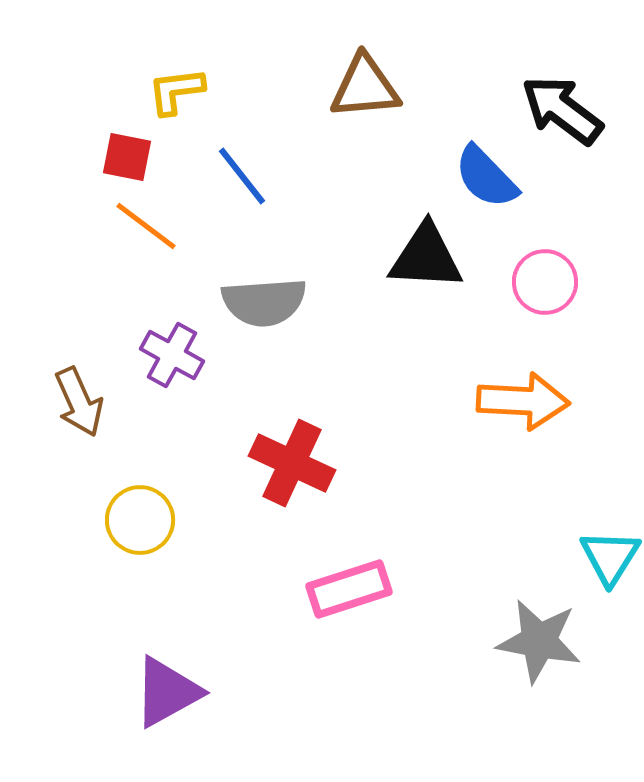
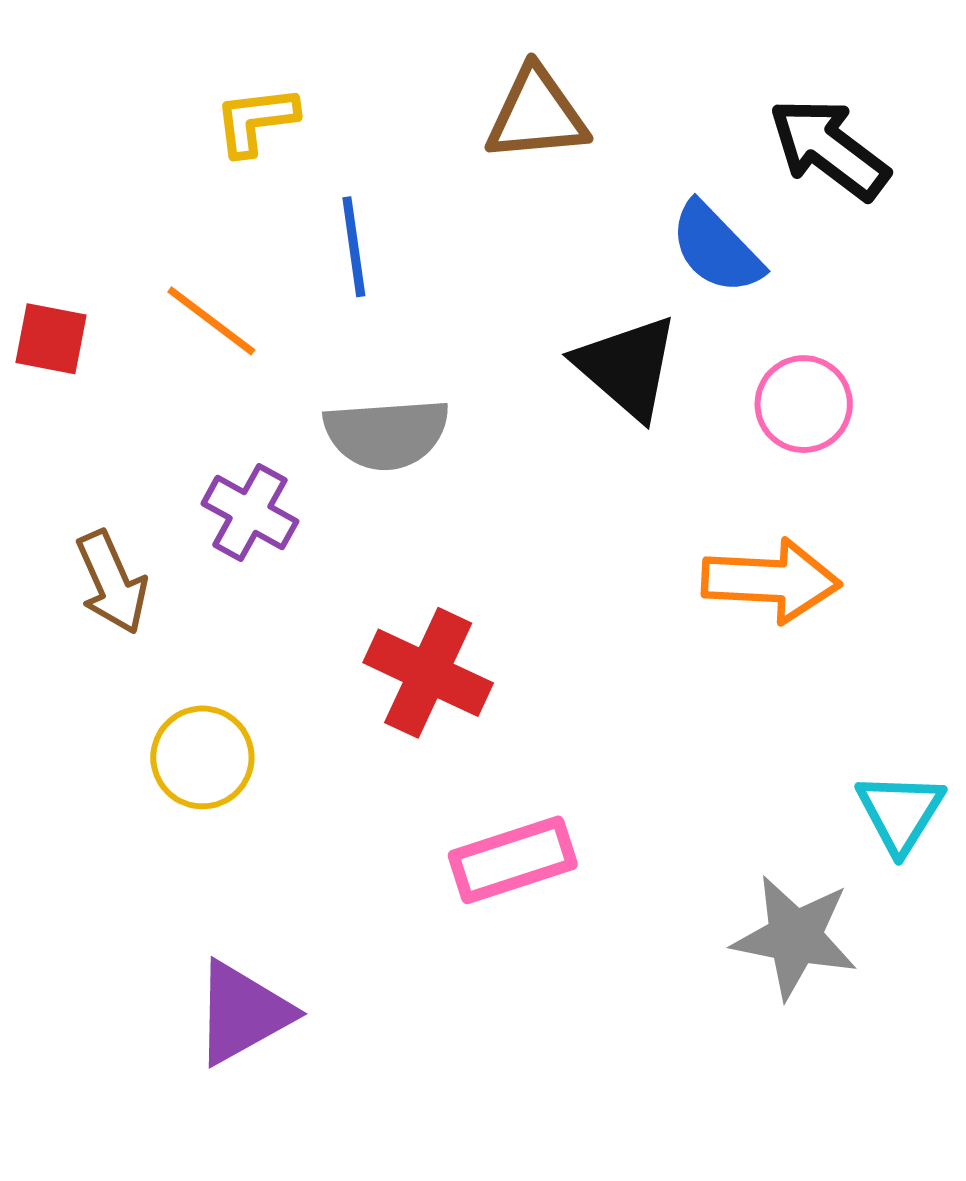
red square: (127, 157) -> (51, 339), moved
blue line: (242, 176) -> (354, 247), turned 30
black triangle: (426, 257) -> (627, 367), turned 38

